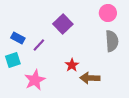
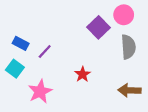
purple square: (63, 24) -> (98, 27), moved
cyan square: (13, 60) -> (15, 69), turned -35
brown arrow: (90, 78) -> (129, 90), moved

